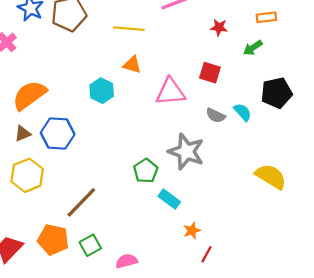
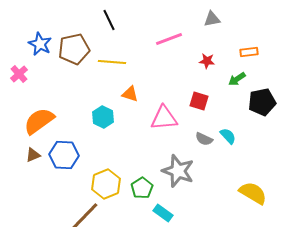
yellow line: (129, 29) -> (112, 62), moved
black pentagon: (277, 93) -> (262, 102), moved
yellow hexagon: (27, 175) -> (106, 184), moved

